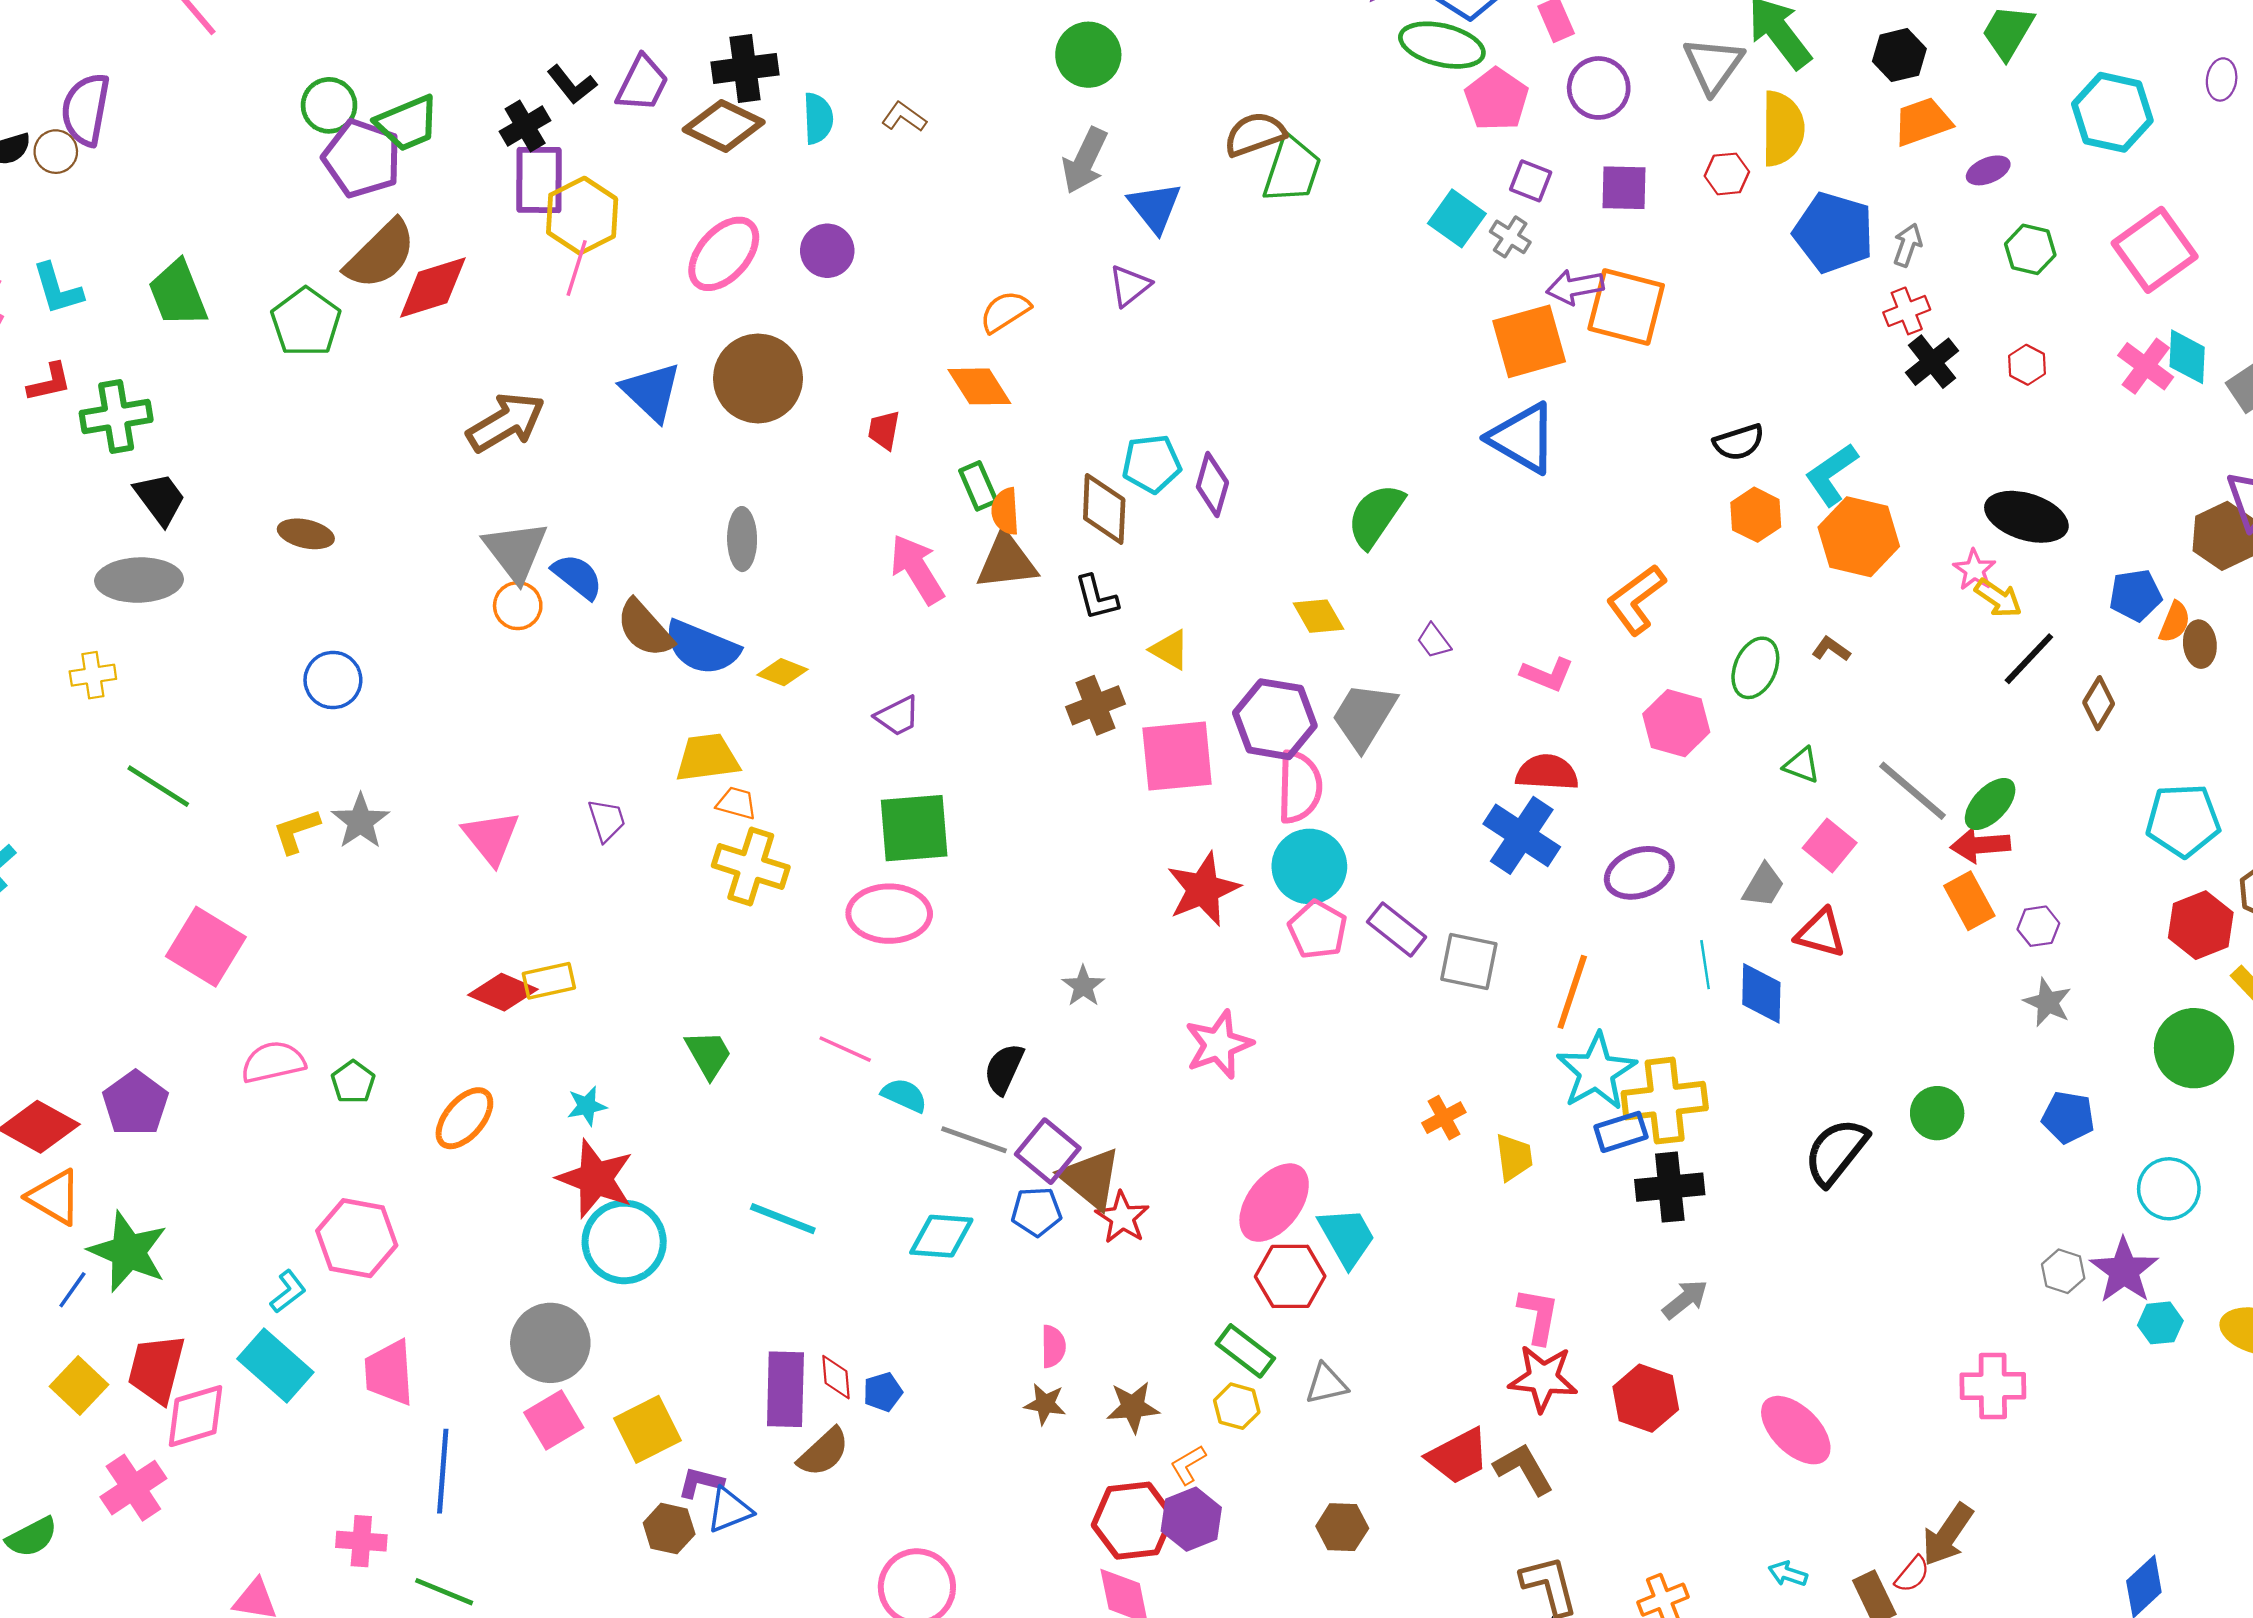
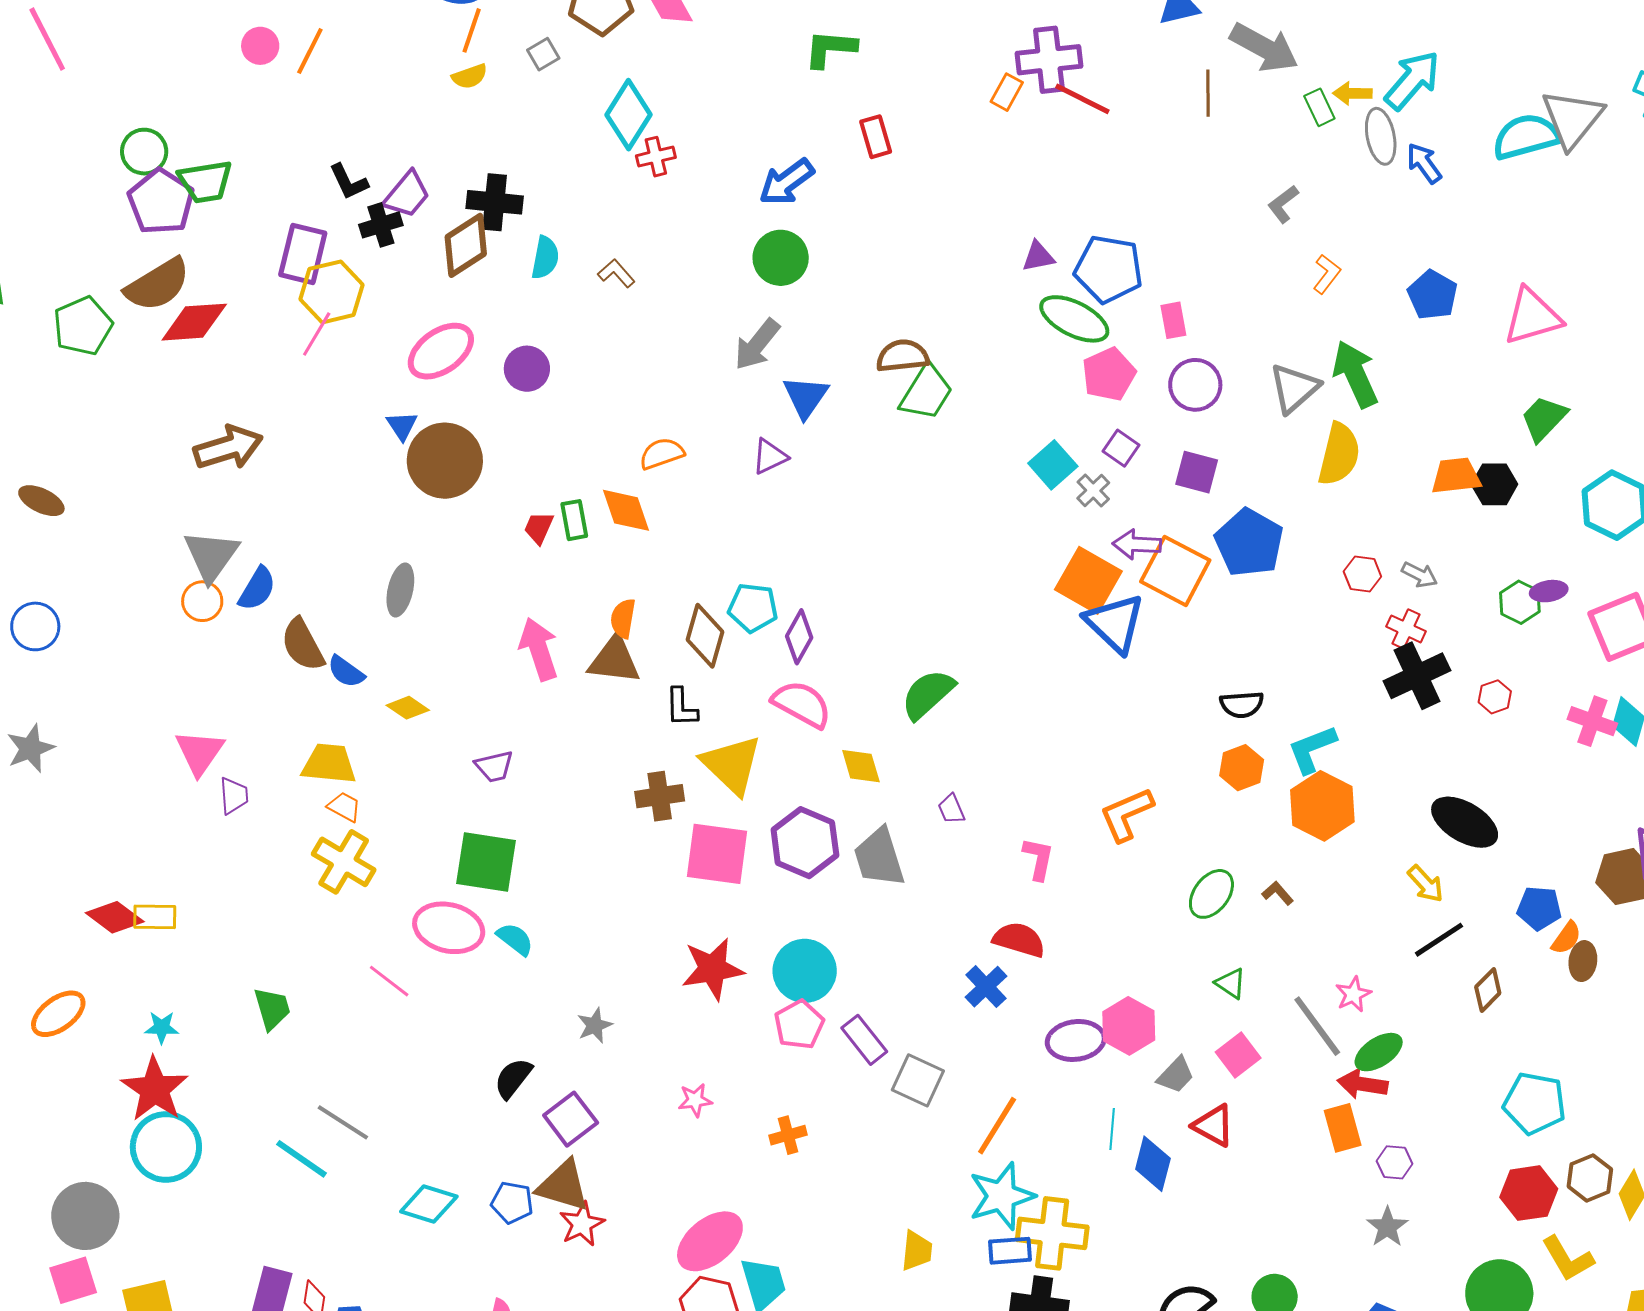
black hexagon: (1899, 55) -> (1494, 484), moved
black cross: (525, 126) -> (381, 225), moved
brown diamond: (724, 126) -> (466, 245), turned -72
purple ellipse: (1988, 170) -> (1549, 591), moved
red hexagon: (1727, 174) -> (1362, 574), moved
blue pentagon: (1834, 232) -> (1249, 543), moved
gray arrow: (1908, 245) -> (1419, 575), turned 84
red cross: (1907, 311) -> (1406, 629), turned 33
orange square: (1529, 341) -> (1088, 580), turned 32
black cross: (1932, 362) -> (1417, 676), size x1.4
pink cross: (2146, 366) -> (1592, 721), turned -30
blue triangle: (651, 392) -> (402, 426), moved, size x0.6
blue triangle: (1523, 438) -> (1115, 623), moved
green rectangle: (978, 486) -> (574, 520), moved
pink star: (1974, 570) -> (1353, 994), moved
blue semicircle: (577, 576) -> (257, 589), turned 69
blue semicircle: (702, 648) -> (346, 672), size x0.6
yellow triangle: (1170, 650) -> (732, 765), size x1.8
pink L-shape: (1547, 674) -> (1038, 859), turned -114
gray trapezoid: (1364, 716) -> (879, 857), turned -62
pink hexagon: (1676, 723) -> (1129, 1026), moved
pink semicircle: (1299, 787) -> (802, 704), moved, turned -76
blue cross: (1522, 835) -> (986, 987), size x0.7
pink triangle: (491, 837) -> (199, 752), moved
pink star: (1219, 1044) -> (695, 1100), size x0.6
pink line: (845, 1049) -> (389, 981), moved
cyan semicircle: (904, 1095) -> (515, 939), moved
orange cross: (1444, 1118) -> (788, 1135), moved
gray line: (974, 1140) -> (343, 1122), moved
purple square: (1048, 1151) -> (571, 1119), moved
brown triangle: (1091, 1179) -> (563, 1186), turned -36

